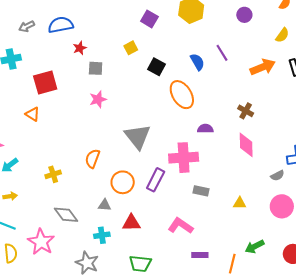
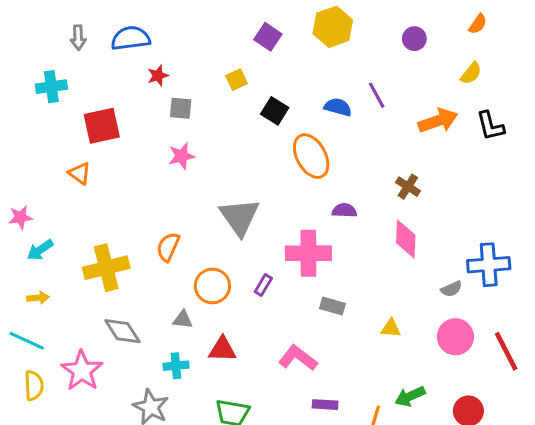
gray arrow: (27, 26) -> (78, 38), turned -70
blue semicircle: (197, 62) -> (338, 107), turned -48
yellow cross: (53, 174) -> (106, 268), size x1.8
purple rectangle: (156, 180) -> (263, 285), size x0.6

